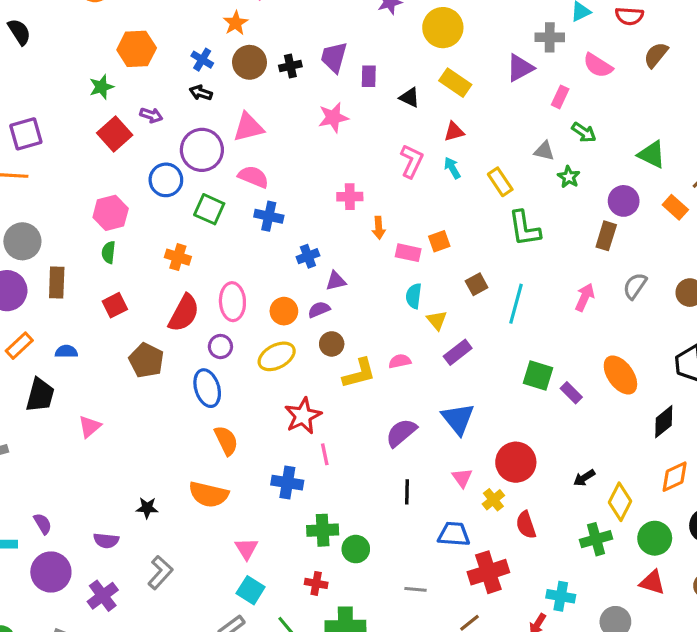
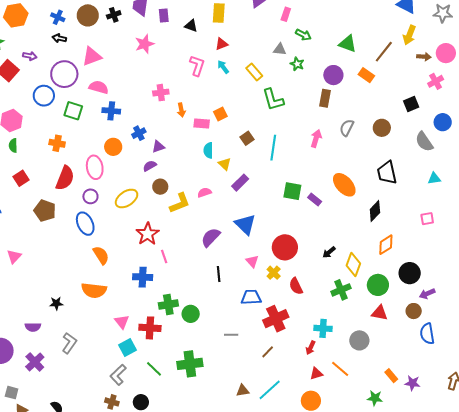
yellow rectangle: (455, 83) -> (219, 13), turned 66
orange circle: (284, 311) -> (113, 147), moved
red cross: (316, 583) -> (150, 328), moved, size x1.5
cyan square: (251, 590) -> (127, 348), turned 36

